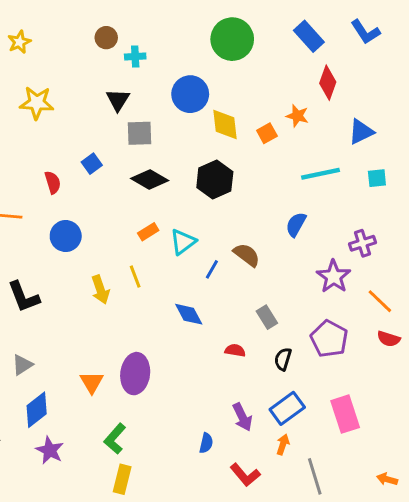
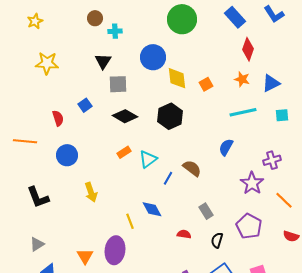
orange star: (297, 116) -> (242, 79), moved
yellow line: (135, 277) -> (130, 221), moved
red semicircle: (389, 339) -> (291, 236), moved

